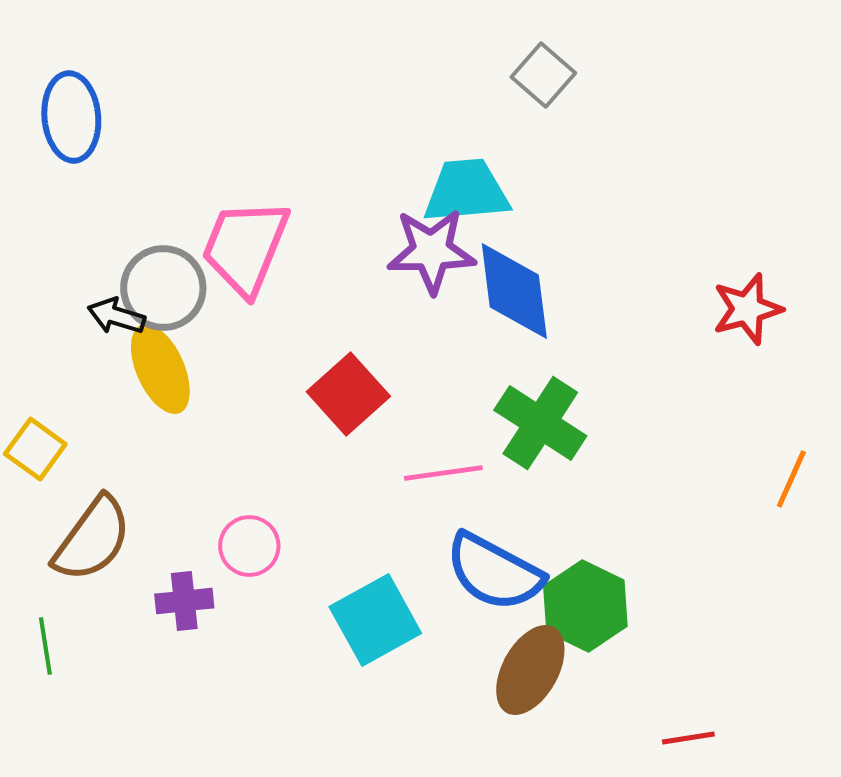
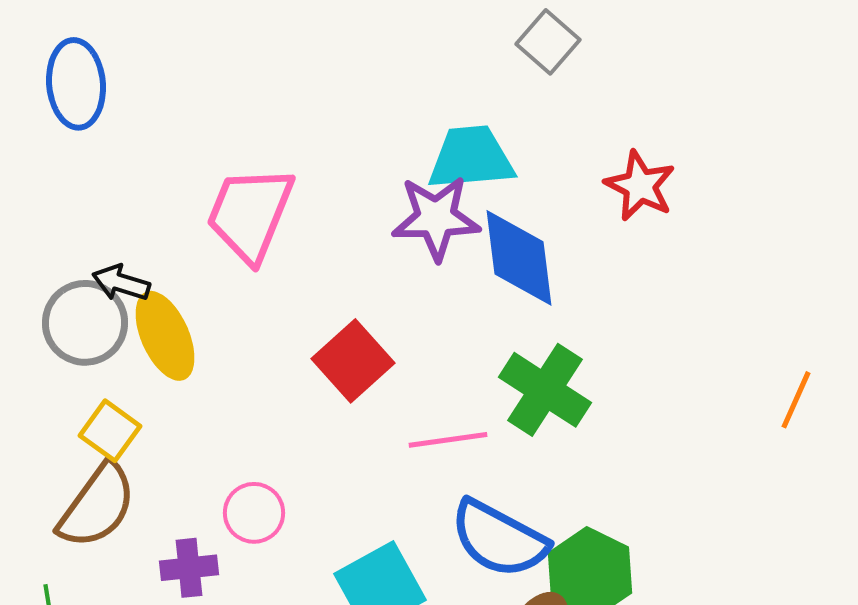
gray circle: (163, 288) -> (85, 323), moved
red star: (747, 309) -> (640, 186), moved, turned -30
yellow square: (35, 449) -> (110, 431), moved
orange line: (791, 479) -> (796, 400), moved

